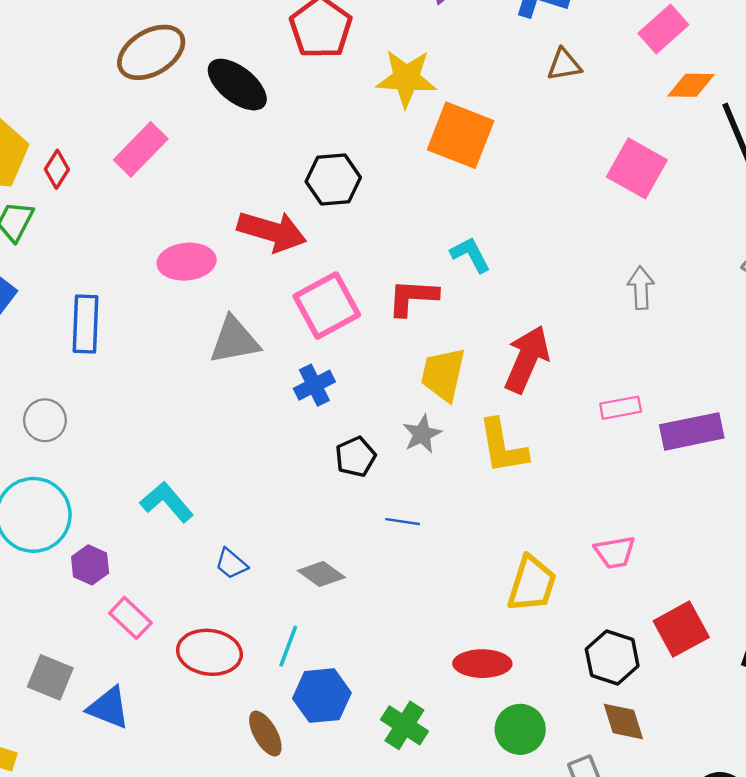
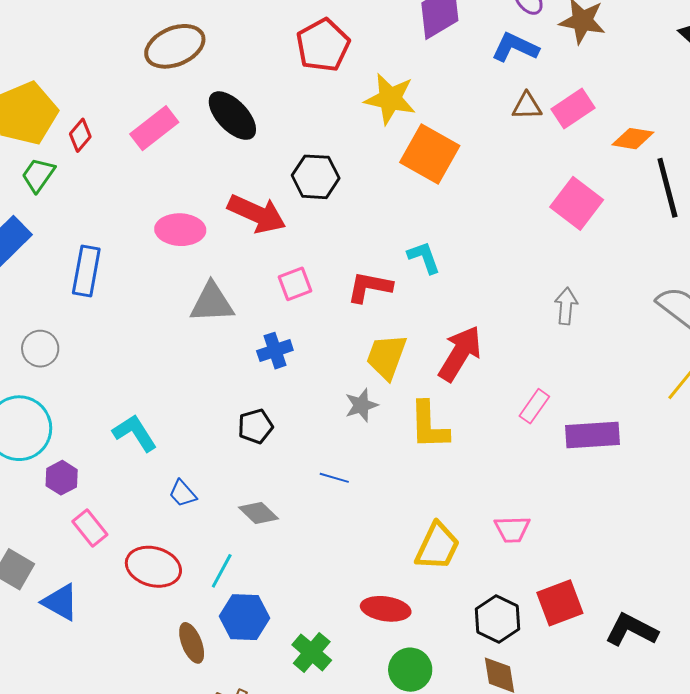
pink rectangle: (663, 29) -> (573, 109), moved
black ellipse: (237, 85) -> (232, 116), moved
pink square: (327, 306) -> (295, 284), size x0.6
pink rectangle: (621, 408) -> (534, 406), turned -52
black pentagon: (355, 457) -> (255, 426), moved

